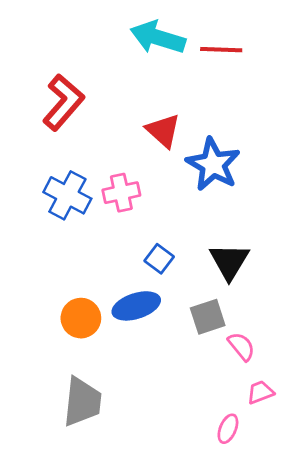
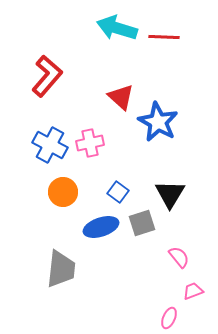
gray square: (208, 317) -> (142, 223), moved
orange circle: (81, 318) -> (63, 192), moved
gray trapezoid: (82, 402) -> (61, 269), moved

